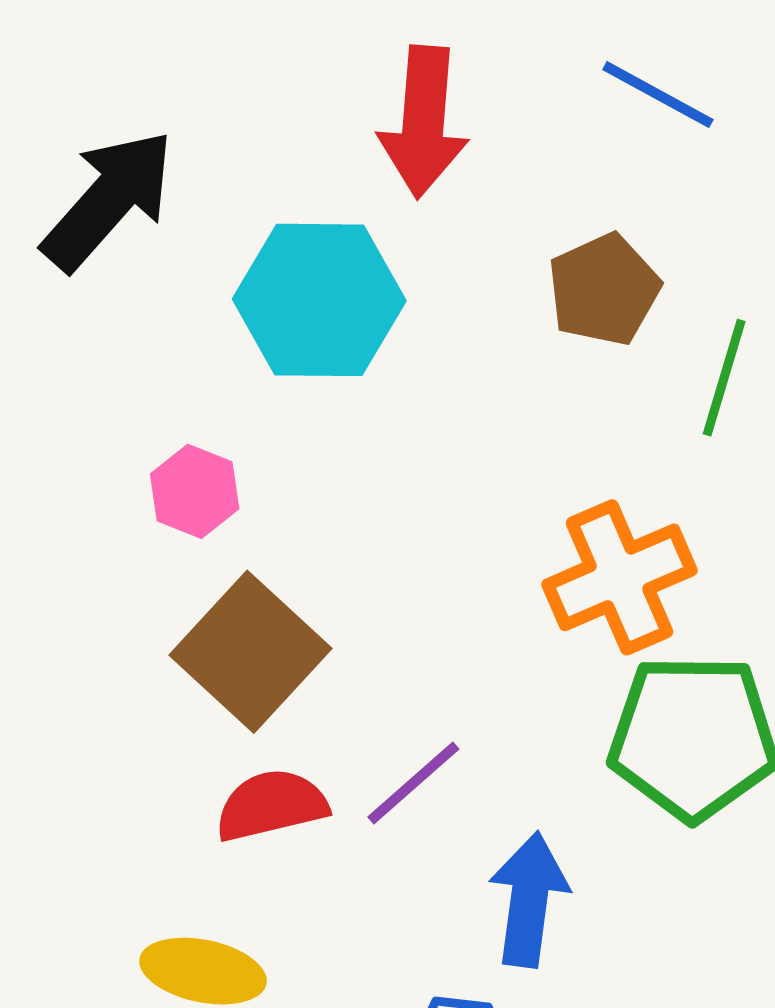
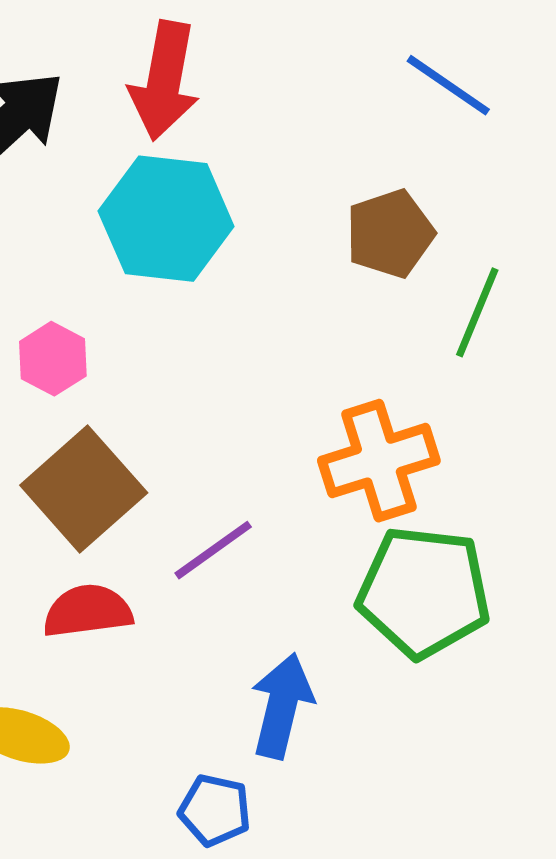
red arrow: (423, 122) -> (164, 81), moved
purple line: (413, 783) -> (213, 550), moved

